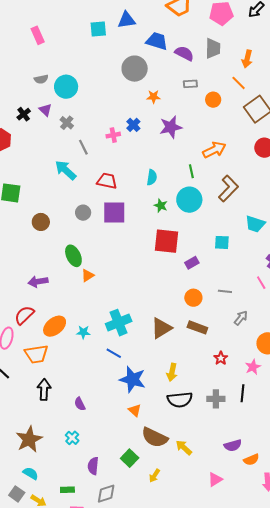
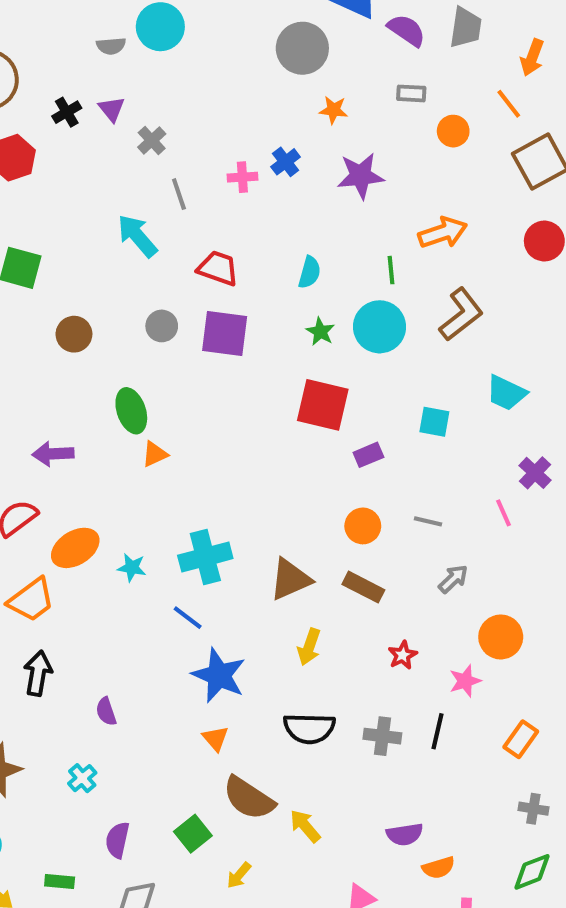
cyan circle: (66, 87) -> (160, 27), moved
orange trapezoid: (36, 354) -> (31, 600), turned -35
yellow arrow: (172, 372) -> (309, 647), moved

